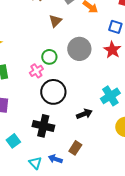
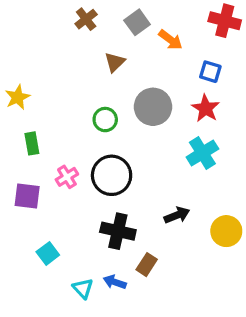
pink cross: (36, 71) -> (67, 177), moved
cyan cross: (110, 96) -> (202, 153), moved
black arrow: (84, 114) -> (177, 215), moved
black cross: (43, 126) -> (118, 231), moved

